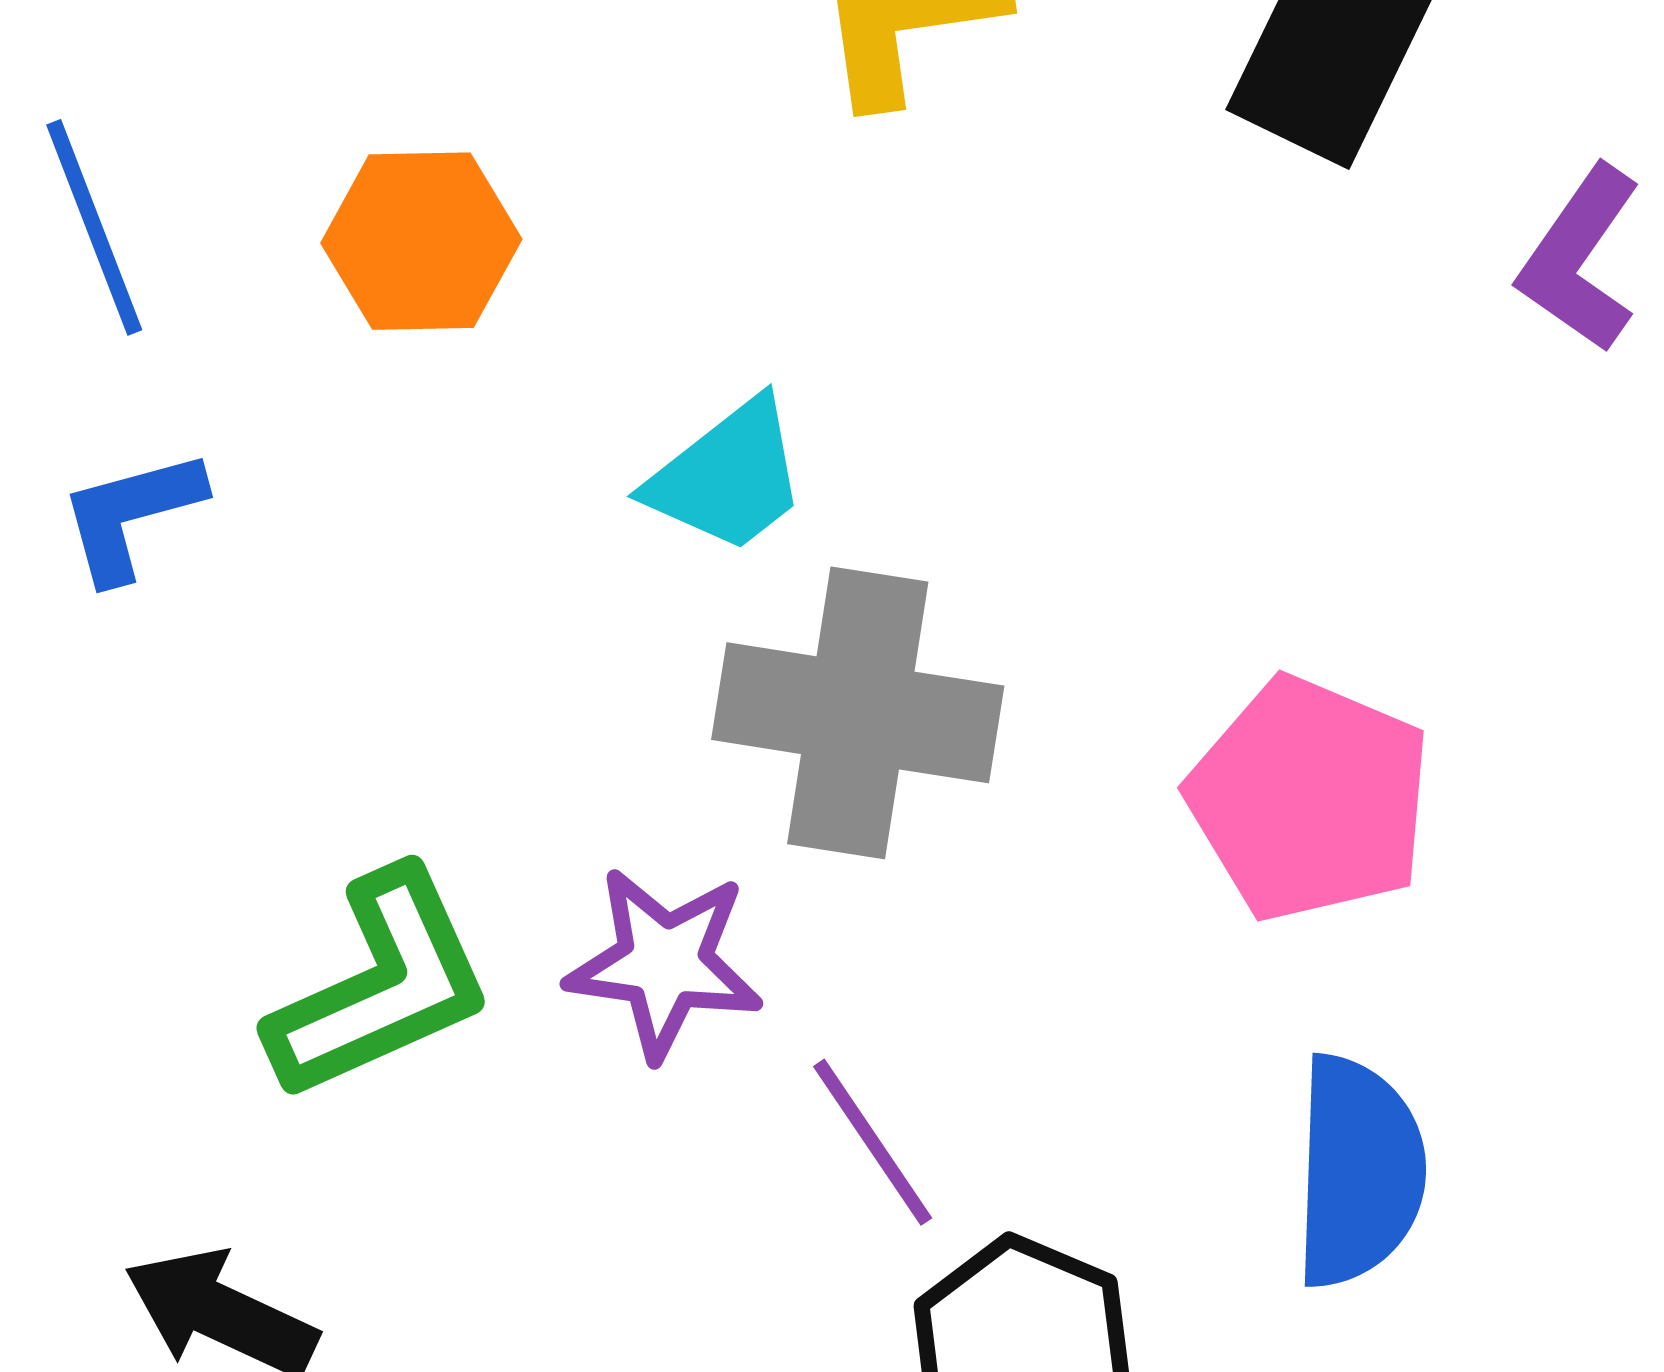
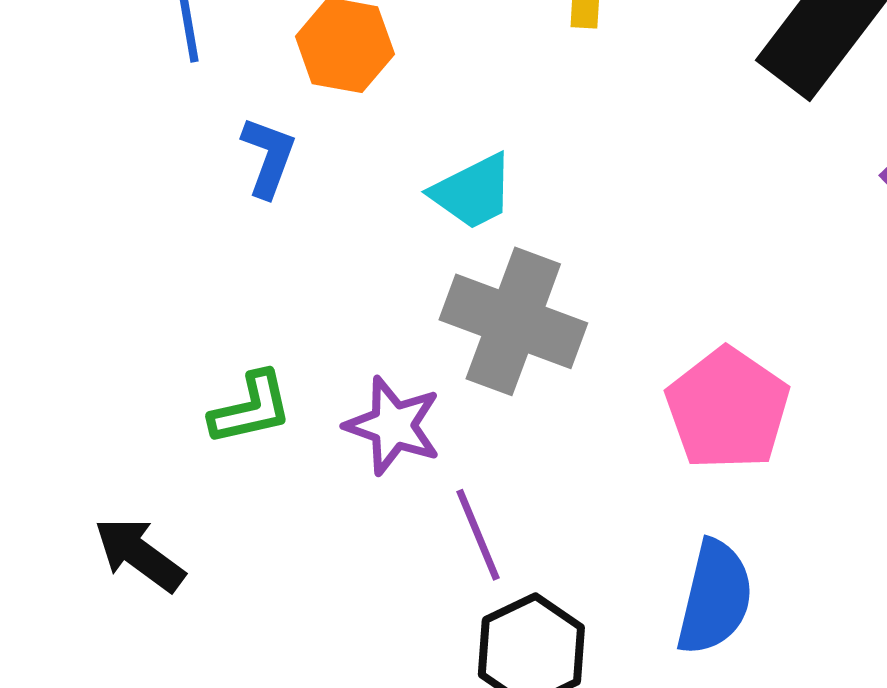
blue L-shape: (131, 515) -> (268, 157), moved, turned 114
green L-shape: (381, 985) -> (251, 408), size x0.7

